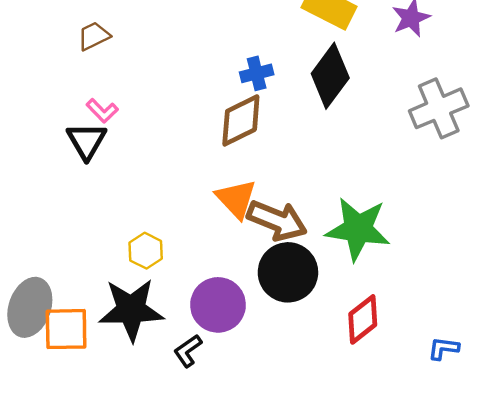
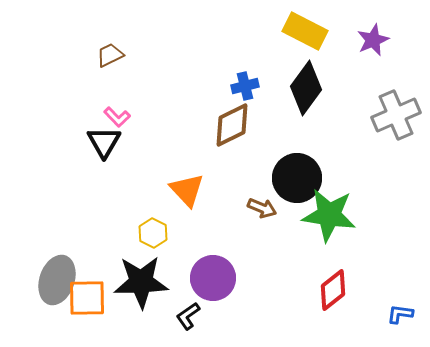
orange triangle: (236, 199) -> (187, 190), moved
brown arrow: (277, 221) -> (262, 208), size x0.6
black circle: (288, 272) -> (297, 178), moved

